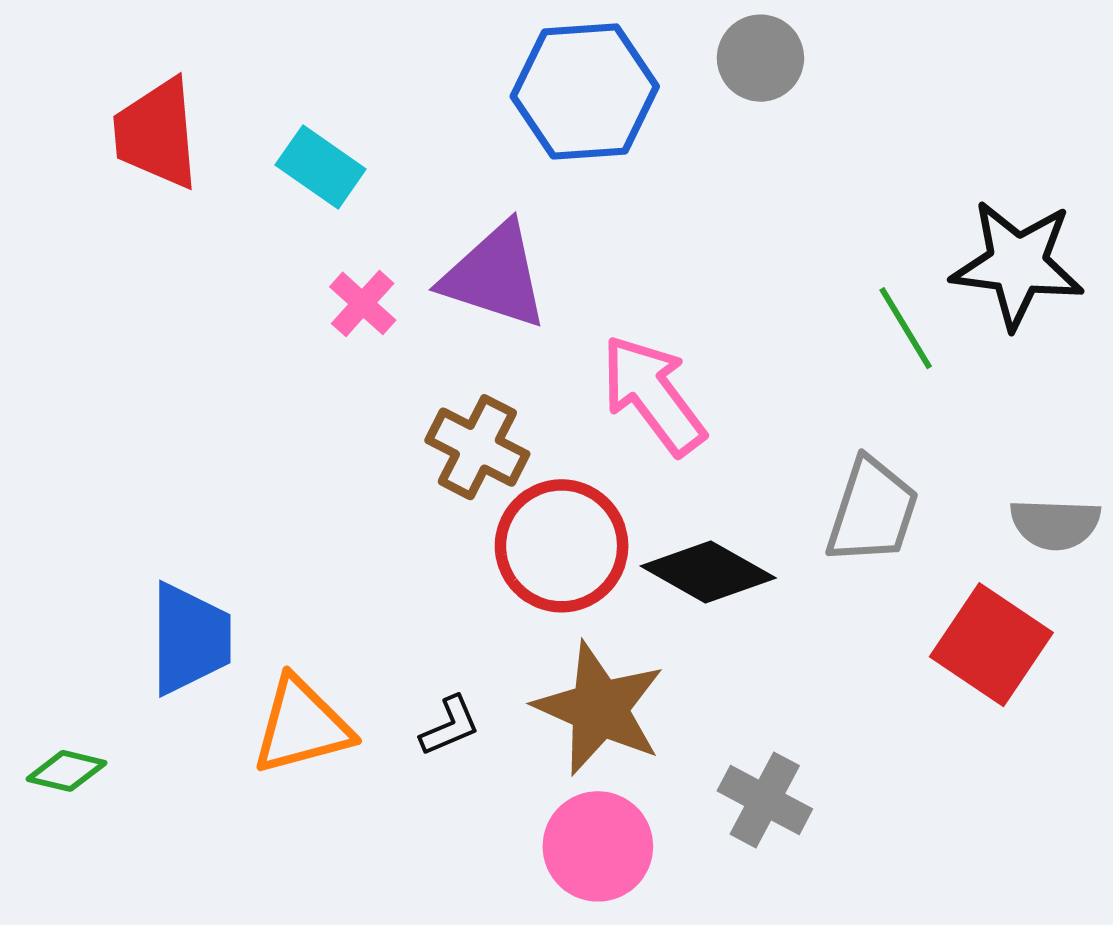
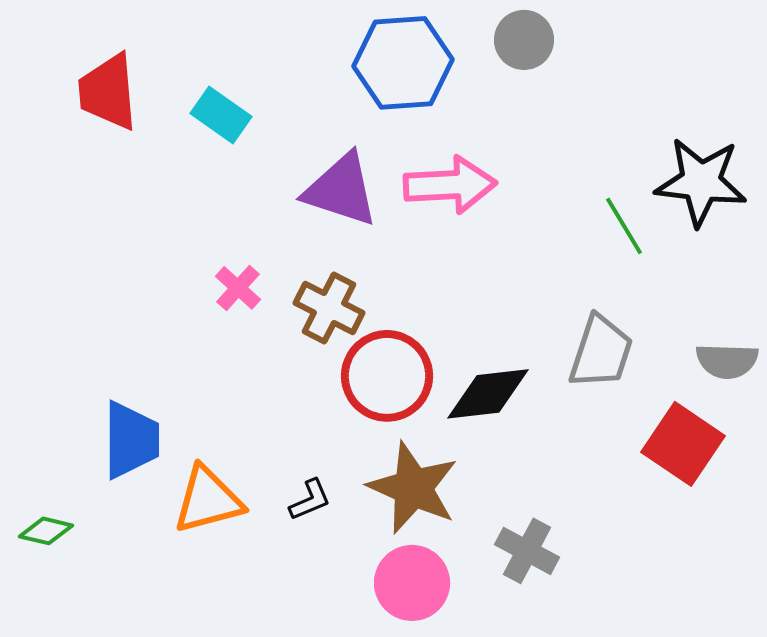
pink cross: (363, 303) -> (238, 288), moved
pink arrow: (653, 395) -> (450, 185), moved, turned 124
black diamond: (708, 572) -> (488, 394), turned -36

